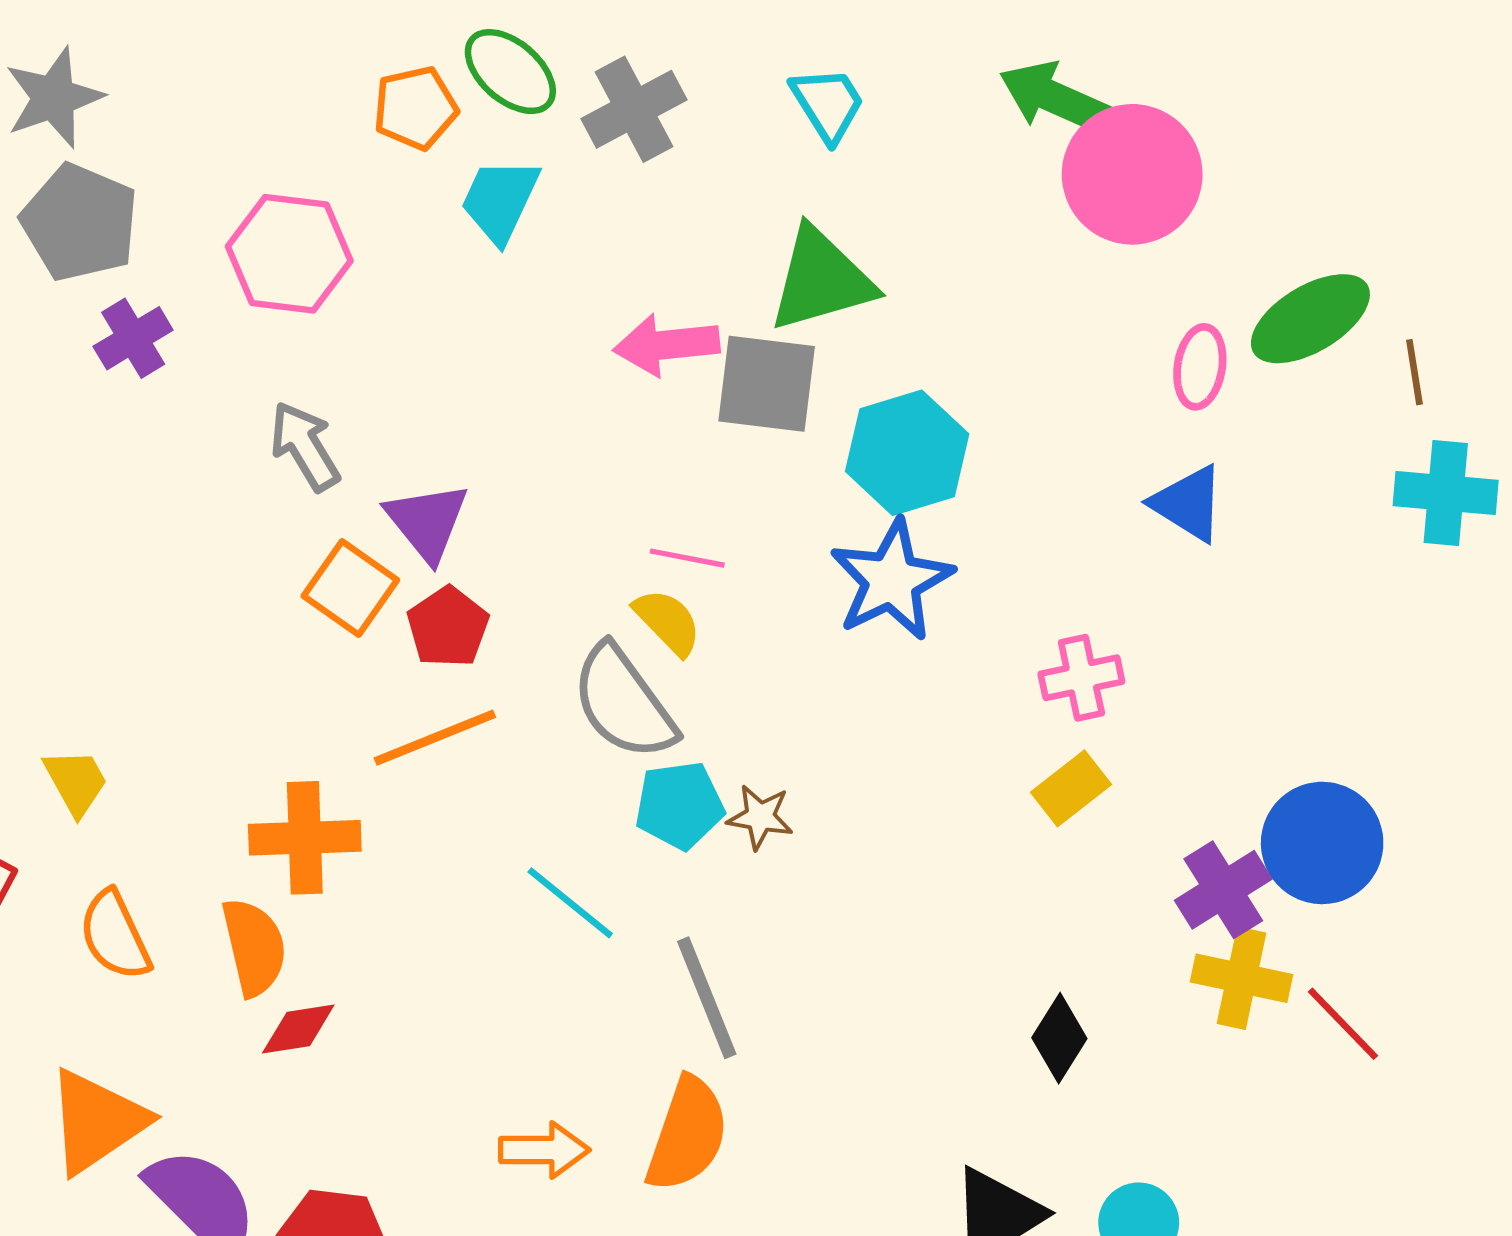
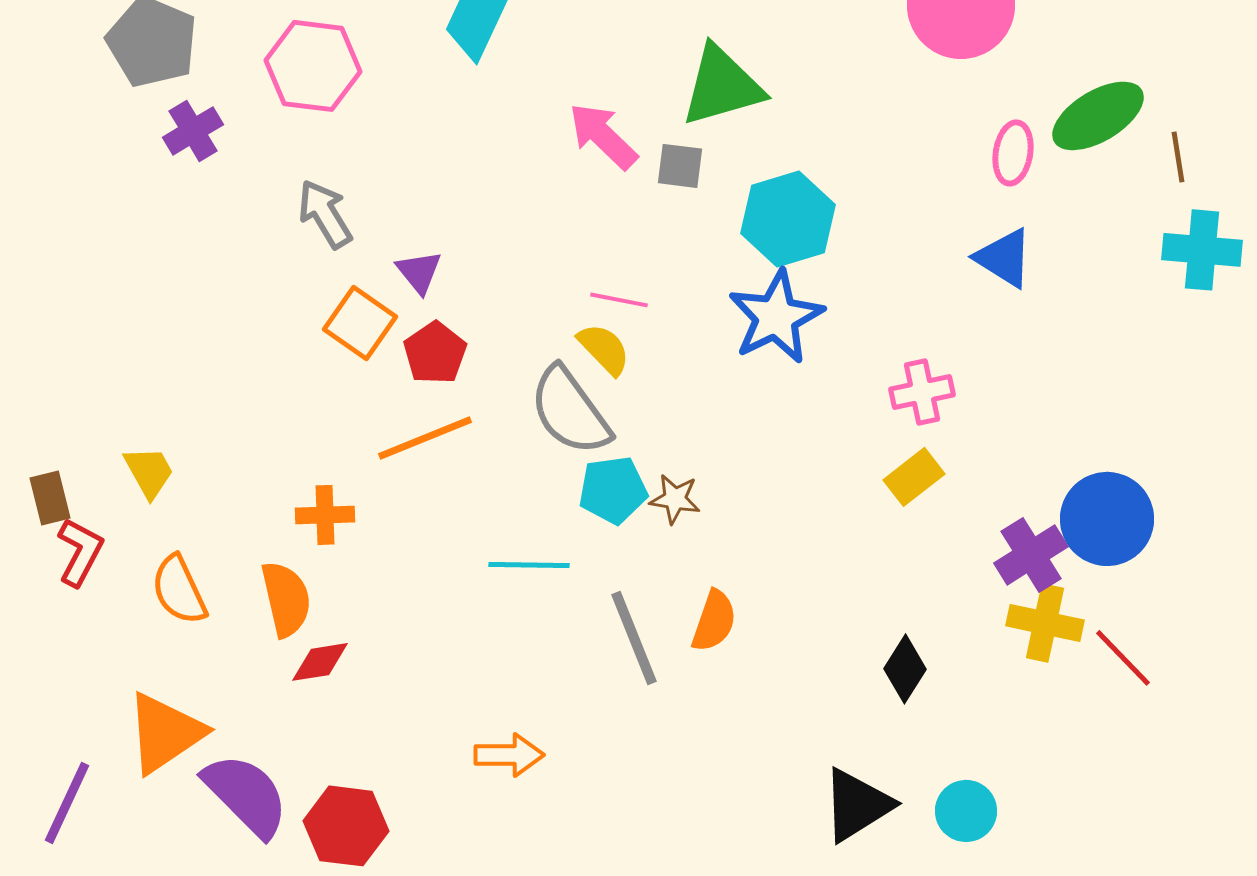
pink arrow: (666, 345) -> (603, 136), turned 50
gray square: (767, 384) -> (680, 166), size x0.6
purple triangle: (427, 522) -> (419, 272), size x0.7
orange cross: (305, 838) -> (325, 515), size x0.7
cyan line: (570, 903) -> (529, 565), turned -38
orange semicircle: (687, 1134) -> (714, 621), moved, size x0.7

